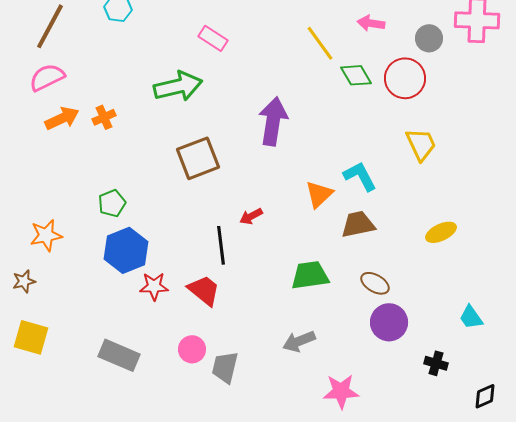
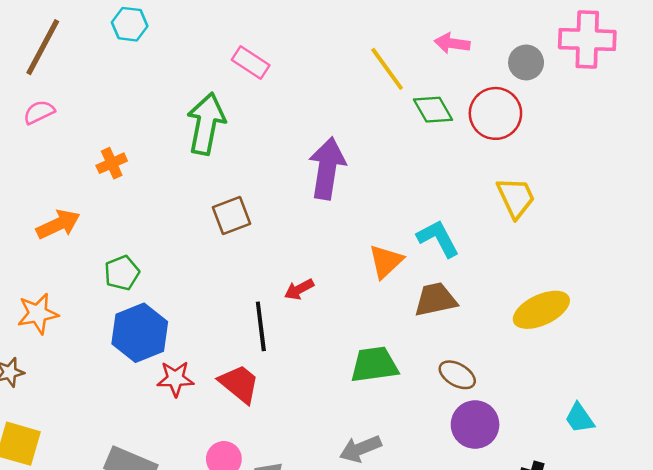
pink semicircle: (47, 77) -> (39, 112), size x0.7
green arrow: (178, 86) -> (206, 124), turned -66
orange arrow: (62, 118) -> (58, 224), moved
brown square: (198, 158) -> (232, 215), size x0.7
yellow ellipse: (441, 232) -> (541, 310), size x1.4

